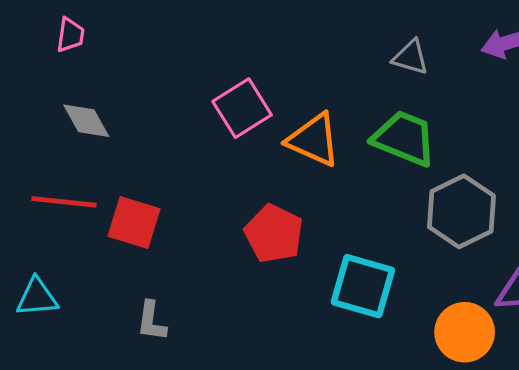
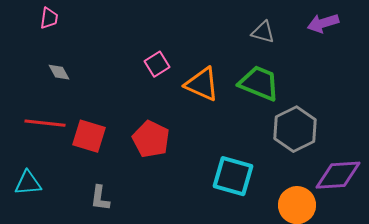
pink square: (242, 108) -> (157, 64), size x0.7
gray diamond: (86, 121) -> (59, 72), size x0.7
red pentagon: (274, 234) -> (151, 139), moved

